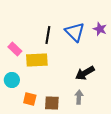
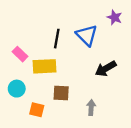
purple star: (100, 29) -> (115, 17), moved
black arrow: (85, 73) -> (106, 69), moved
brown square: (52, 103) -> (61, 93), moved

